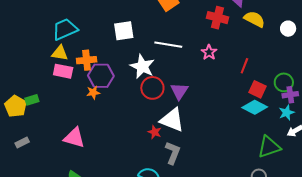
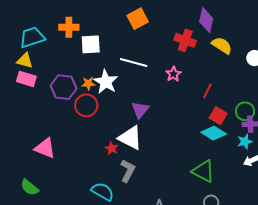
orange cross: (87, 60) -> (69, 27), moved
red circle: (152, 88) -> (86, 105), moved
orange star: (93, 92) -> (88, 83), moved
pink triangle: (74, 138) -> (45, 148), moved
green triangle: (269, 147) -> (203, 171), moved, turned 40

